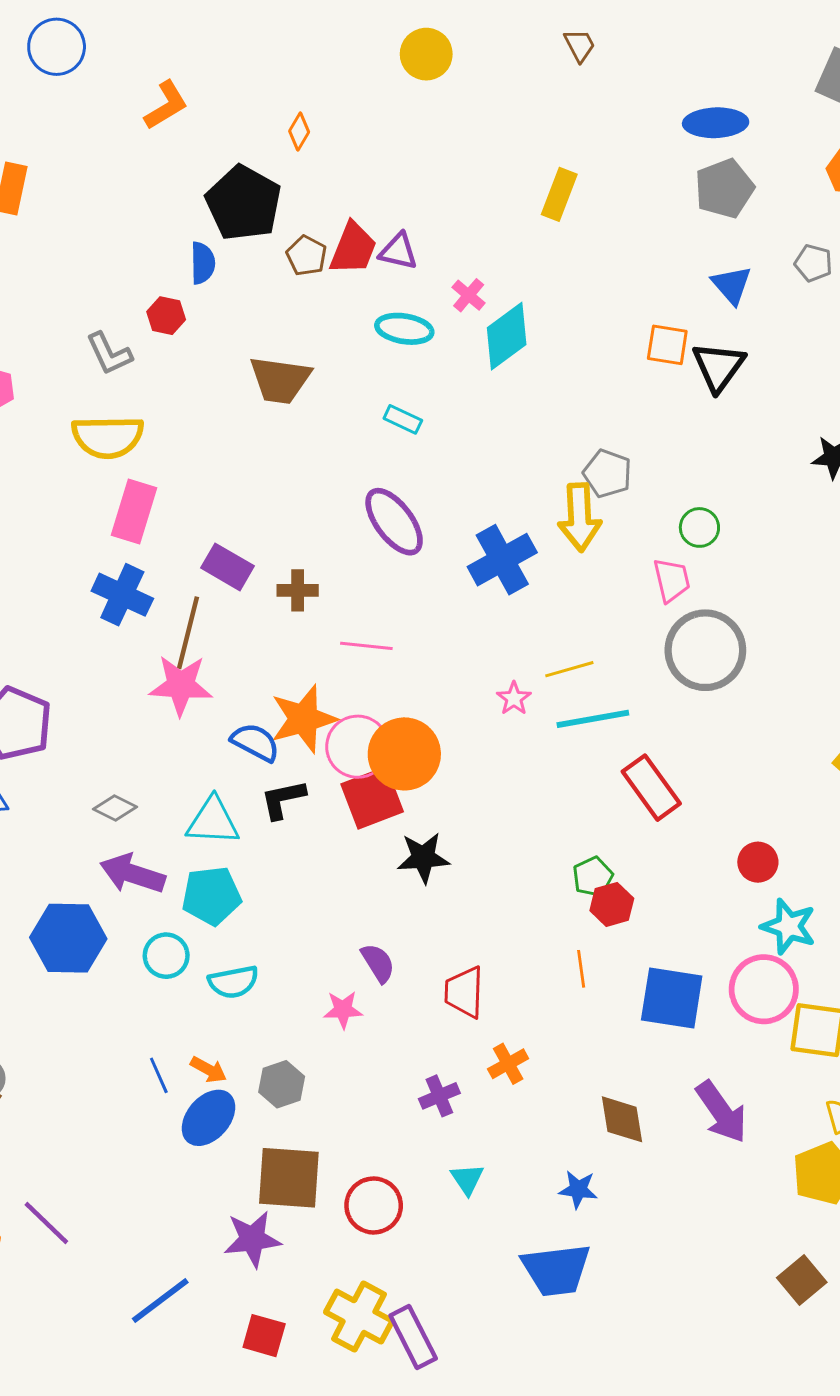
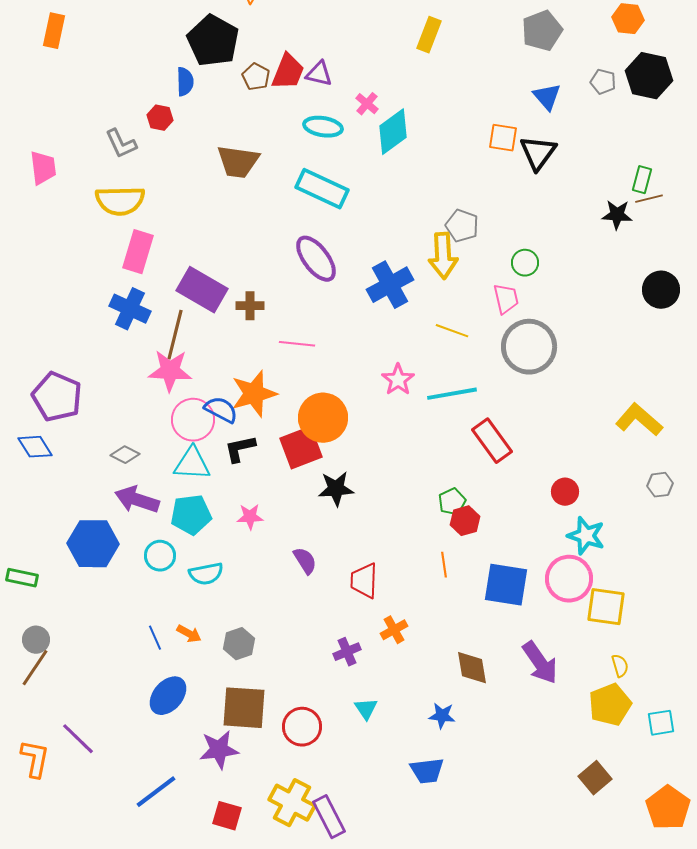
cyan rectangle: (403, 419) -> (322, 189), size x2.0
purple rectangle: (228, 567) -> (202, 290), size x1.4
yellow line: (569, 669) -> (452, 331), moved, turned 36
pink star: (514, 698) -> (398, 380), size x1.4
pink circle: (358, 747) -> (193, 420), moved
pink star: (343, 1010) -> (250, 517), moved
blue ellipse: (209, 1118) -> (168, 696), moved
blue trapezoid: (556, 1270) -> (427, 771), size x0.7

